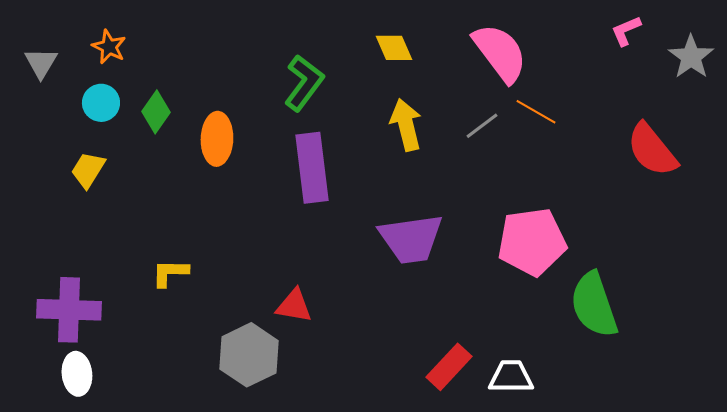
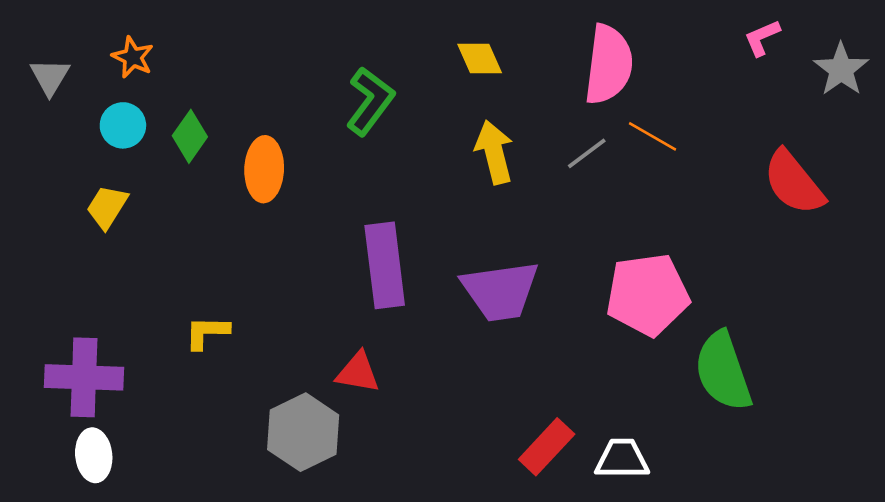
pink semicircle: (500, 53) -> (609, 65), turned 44
purple rectangle: (312, 168) -> (385, 265), moved

